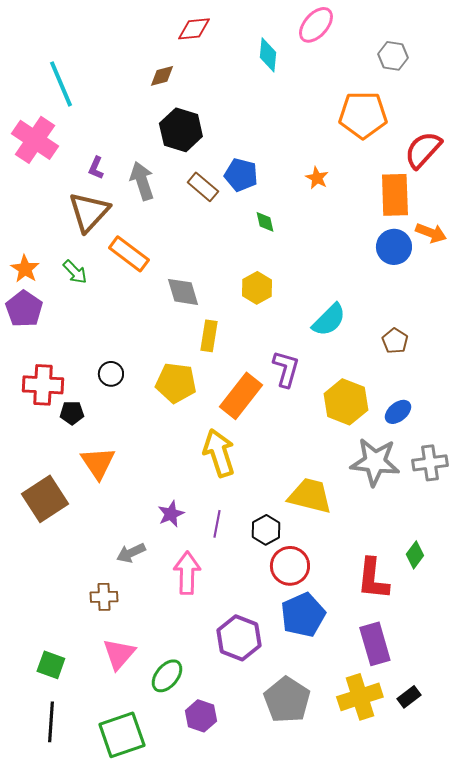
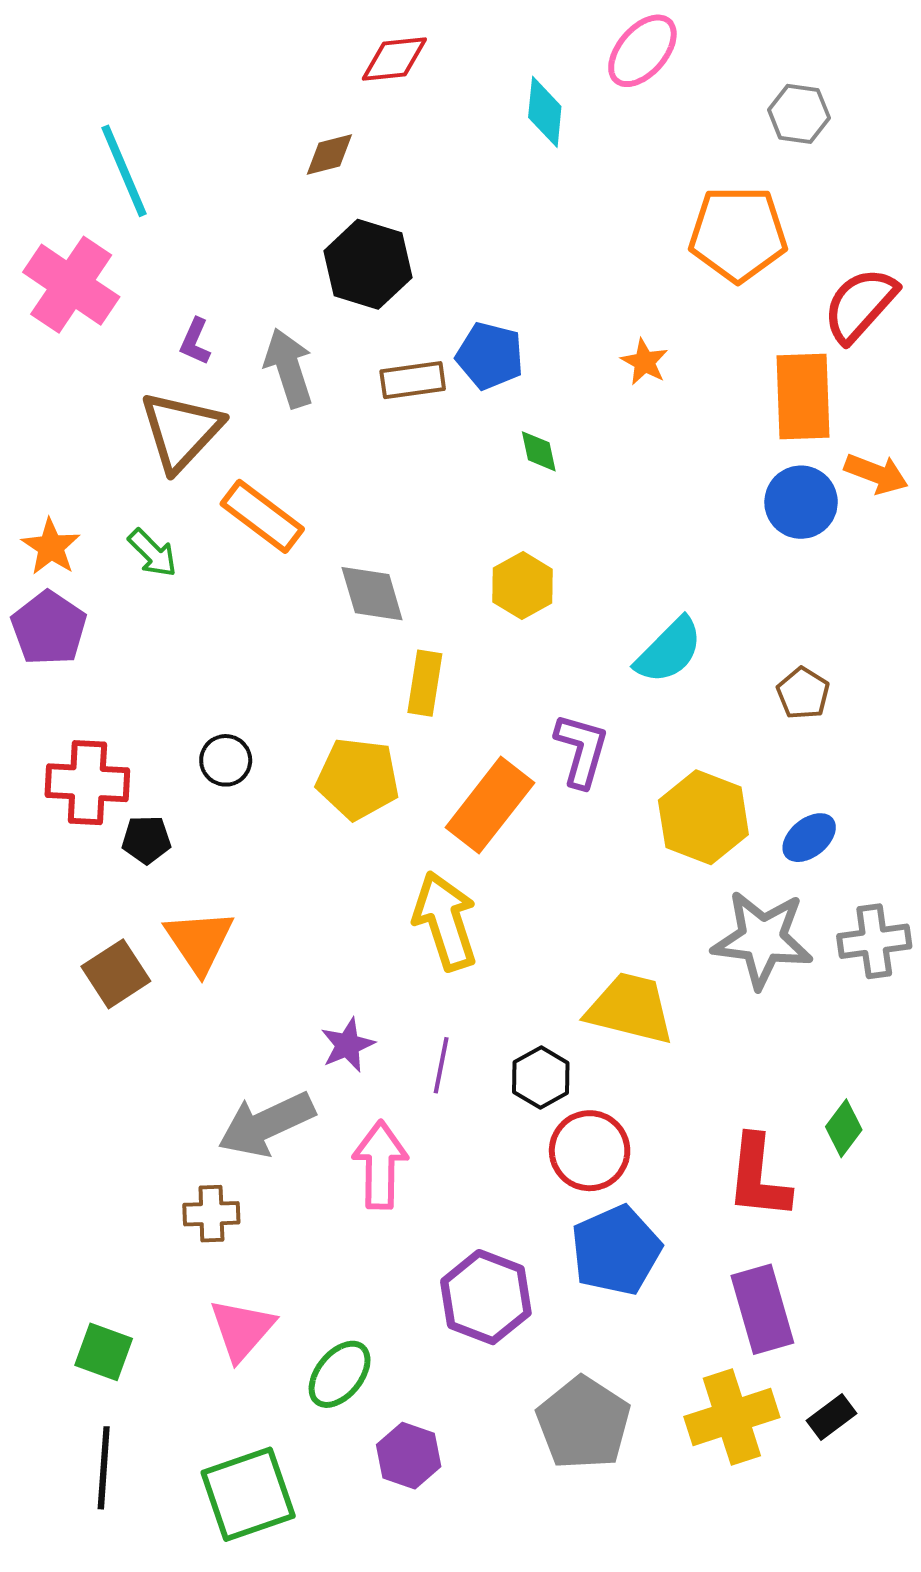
brown rectangle: (203, 187) -> (413, 380), turned -48
brown square: (45, 499) -> (116, 974), moved, size x0.7
gray arrow: (131, 553) -> (266, 1124), size x1.6

